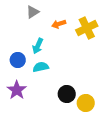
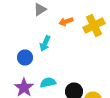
cyan semicircle: (41, 67) -> (48, 82), moved

